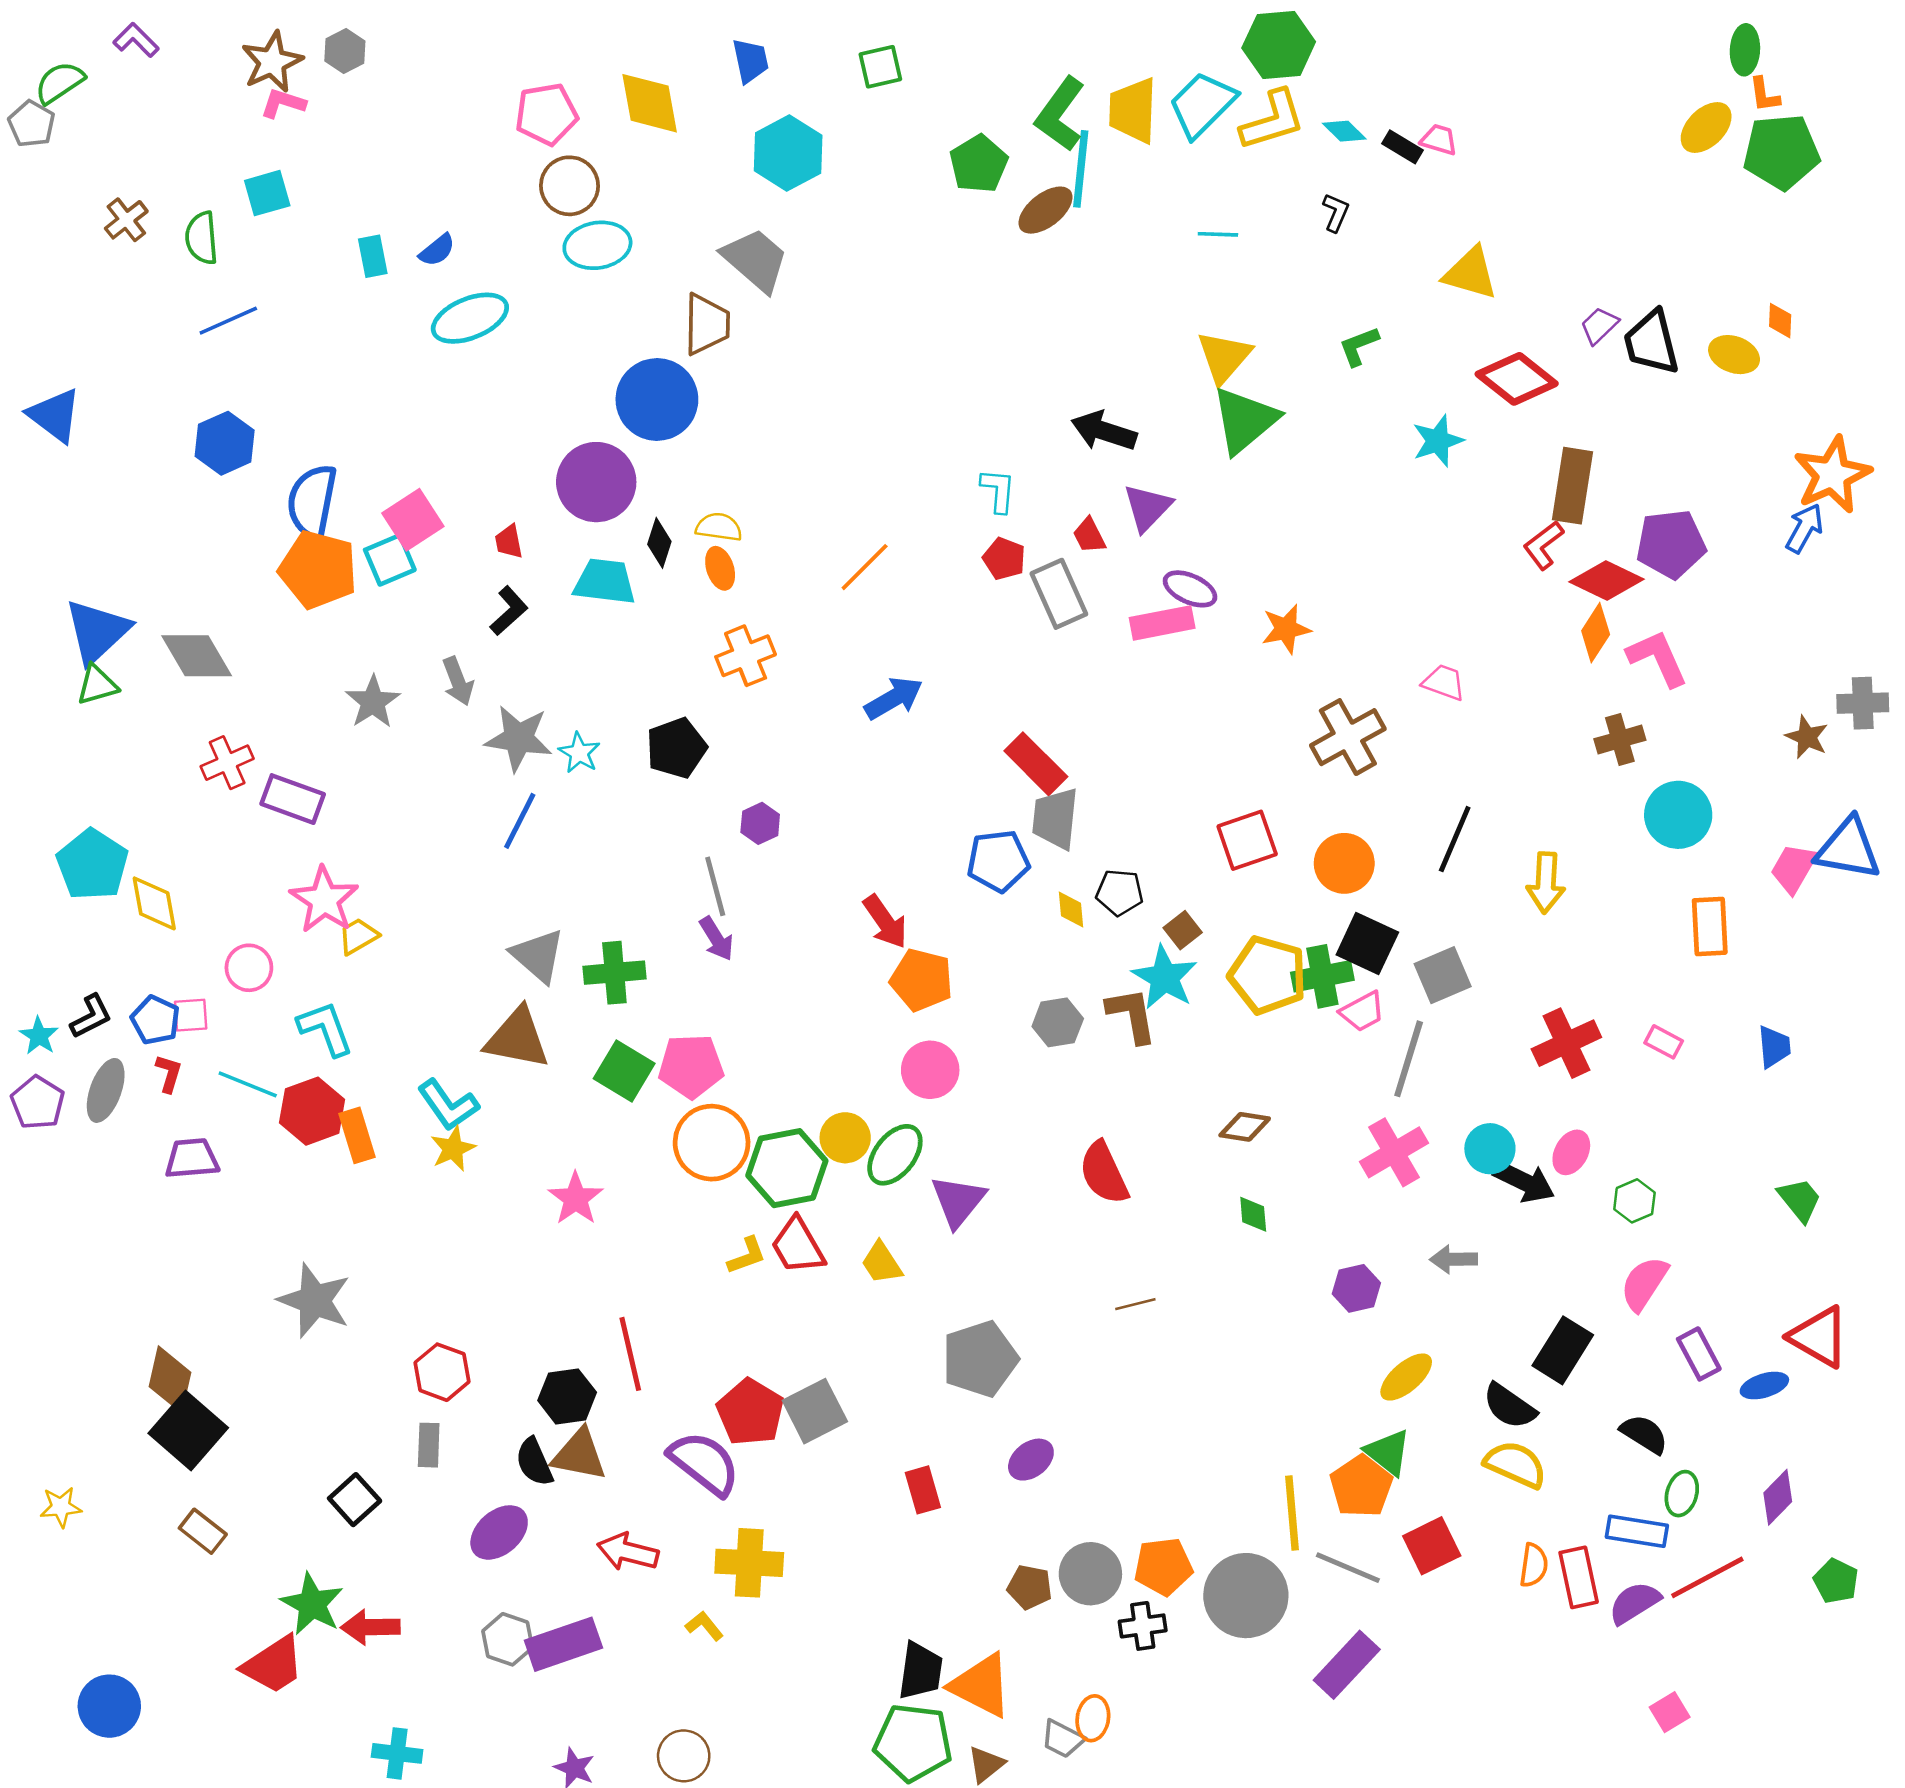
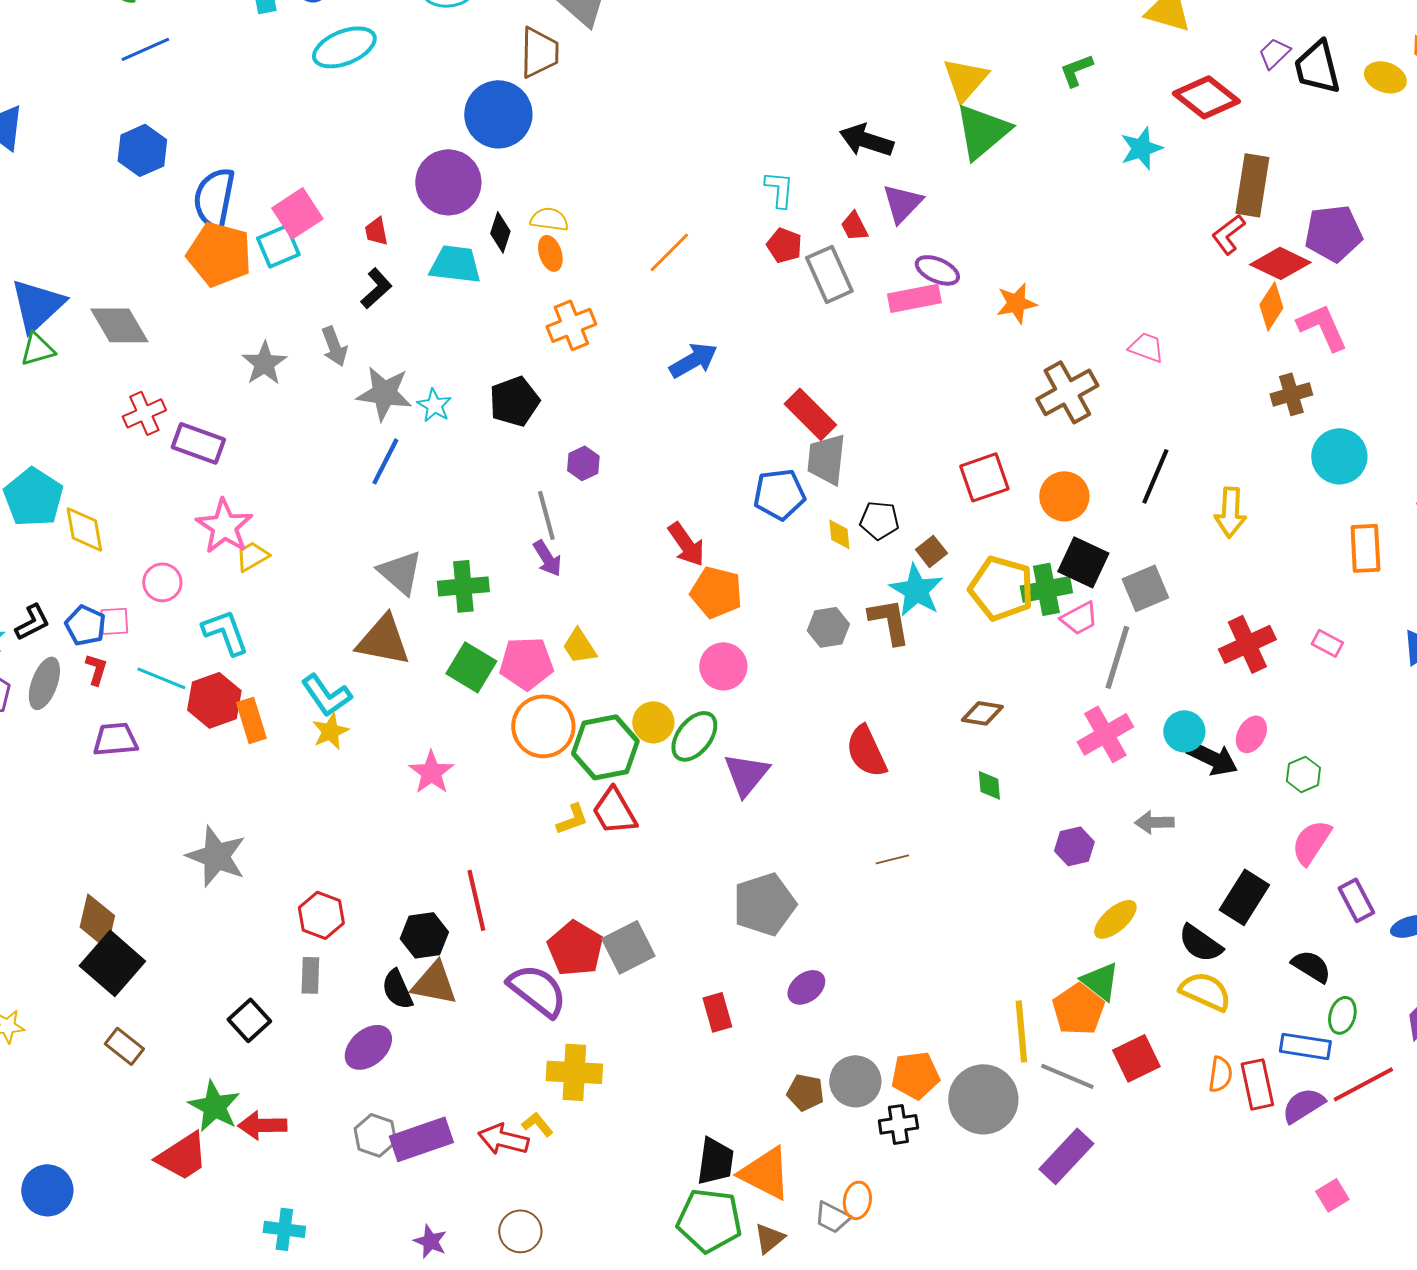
yellow trapezoid: (882, 1263) -> (579, 646), moved
red arrow: (628, 1552) -> (503, 1139), moved

